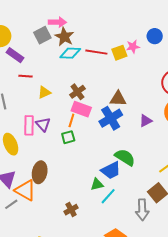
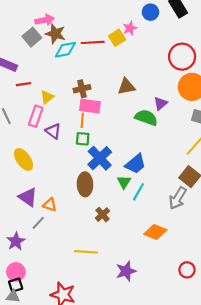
brown cross: (77, 92) -> (82, 89), turned 35
blue cross: (111, 118) -> (100, 158), moved
pink rectangle: (29, 125) -> (36, 116), moved, turned 30
green square: (68, 137) -> (83, 139), turned 32
green semicircle: (125, 157) -> (146, 118), moved
brown ellipse: (40, 172) -> (85, 184), moved
green triangle: (97, 184) -> (124, 182), turned -32
orange triangle: (25, 190) -> (50, 205), size x0.6
gray arrow: (142, 210) -> (178, 198), turned 45

